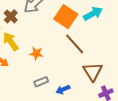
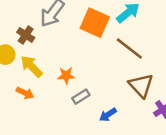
brown line: (75, 44) -> (129, 49), moved
gray rectangle: (41, 82) -> (81, 97), moved

